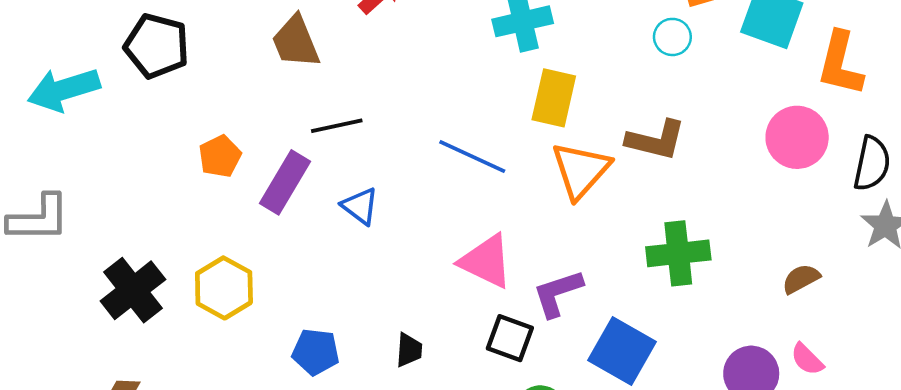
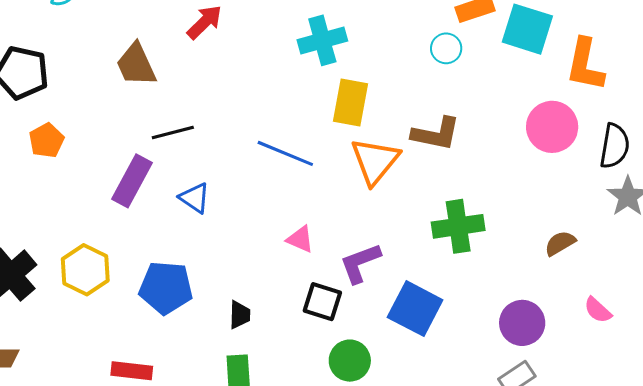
orange pentagon: (220, 156) -> (46, 140), moved
pink triangle: (486, 261) -> (300, 239), size x0.6
blue pentagon: (316, 352) -> (166, 288), moved, size x1.4
pink semicircle: (807, 359) -> (598, 310), moved

